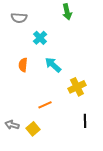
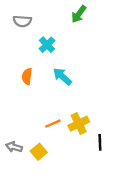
green arrow: (67, 12) -> (79, 14), turned 49
yellow cross: (77, 87) -> (79, 124), moved

